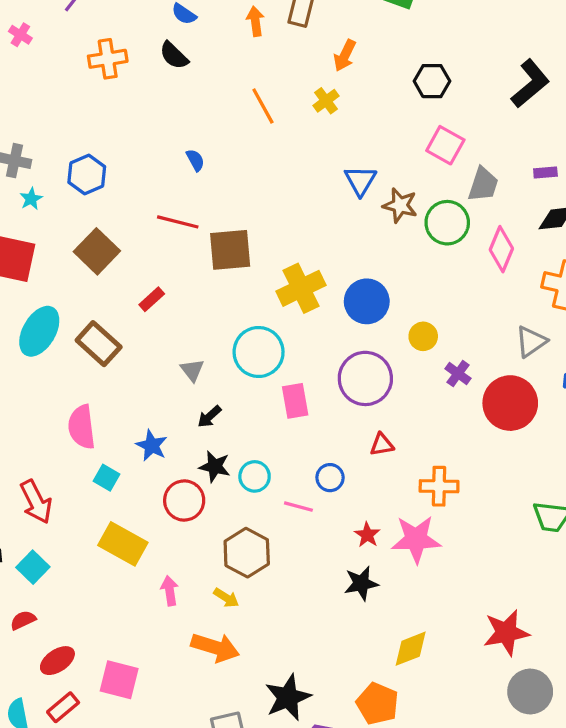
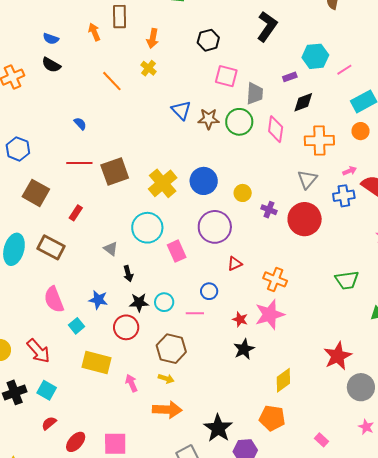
black arrow: (209, 417) -> (128, 274), turned -49
cyan square: (106, 478) -> (76, 326), turned 35
orange cross: (439, 486) -> (275, 279), turned 35

